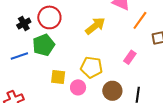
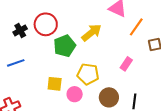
green pentagon: (44, 45) -> (65, 46), moved

